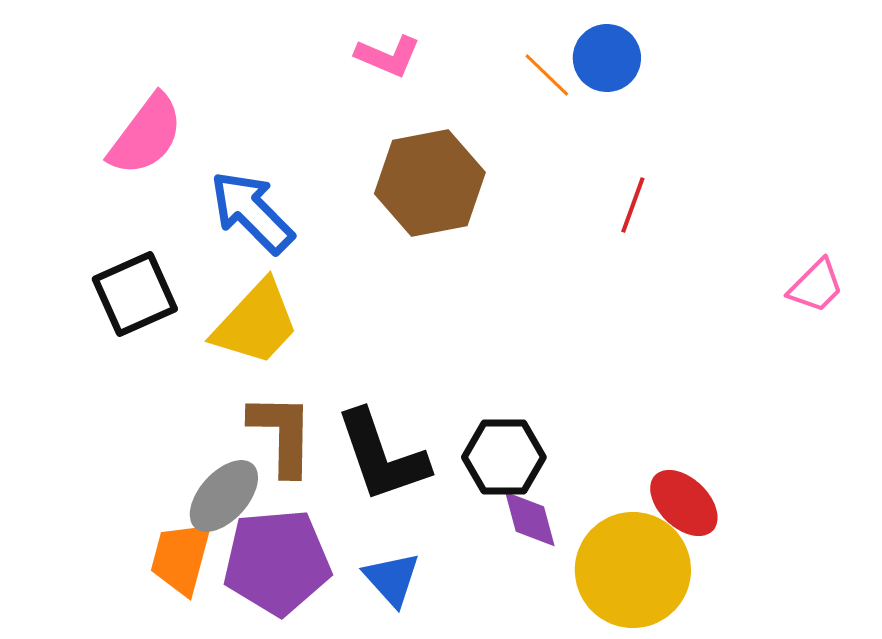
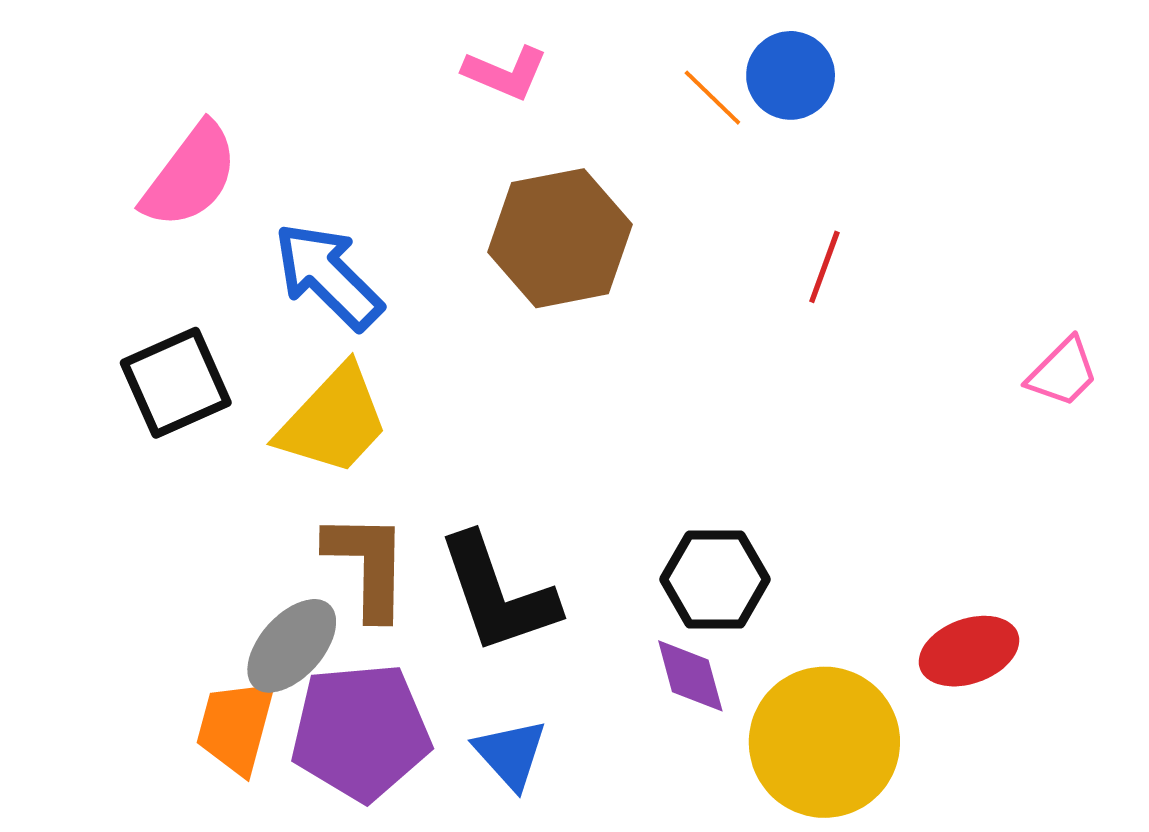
black hexagon: (504, 457) -> (715, 579), moved
red ellipse: (684, 503) -> (969, 651), moved, turned -64

